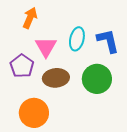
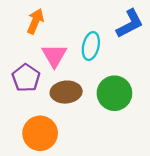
blue L-shape: (108, 41) -> (130, 24), moved, turned 76

